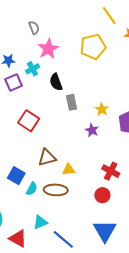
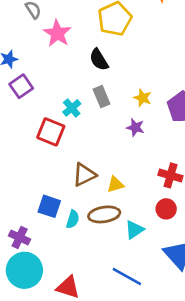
cyan cross: (33, 69) -> (72, 108), moved
black semicircle: (56, 82) -> (99, 60), moved
cyan triangle: (40, 222) -> (134, 230), moved

